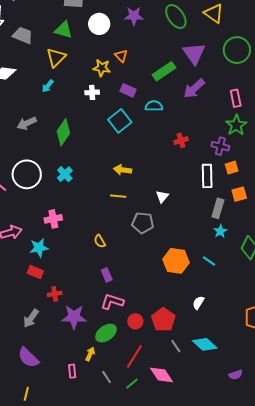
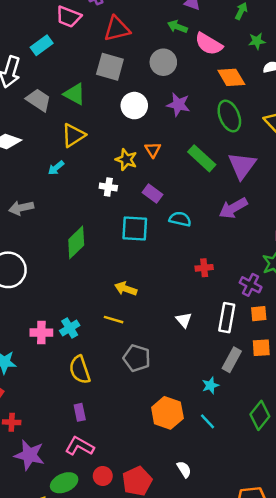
green triangle: (63, 30) -> (75, 94), moved
green rectangle: (164, 71) -> (202, 158), moved, turned 65
cyan square: (120, 121) -> (135, 229), turned 30
green diamond: (63, 132) -> (76, 242), moved
cyan cross: (65, 174) -> (70, 328), moved
white triangle: (162, 197) -> (184, 320), moved, turned -32
pink cross: (53, 219) -> (41, 333), moved
cyan star: (220, 231) -> (210, 385), moved
yellow semicircle: (100, 241) -> (80, 370), size x1.6
white semicircle: (198, 303) -> (184, 469), turned 104

